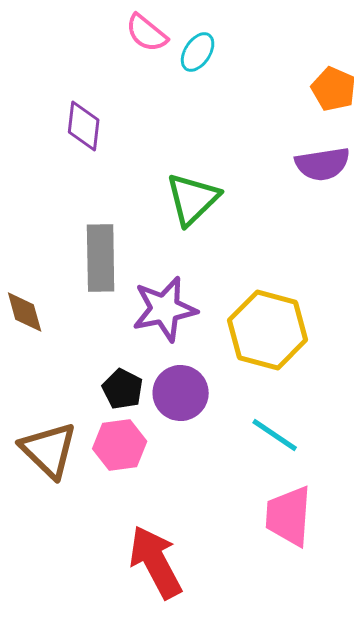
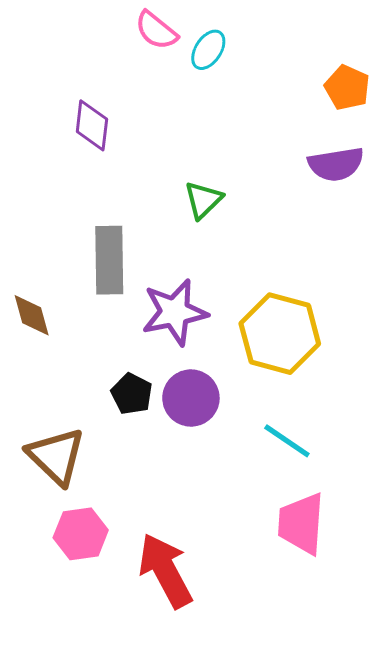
green triangle: (193, 199) -> (203, 200), size x0.7
pink hexagon: (120, 445) -> (81, 534), moved

